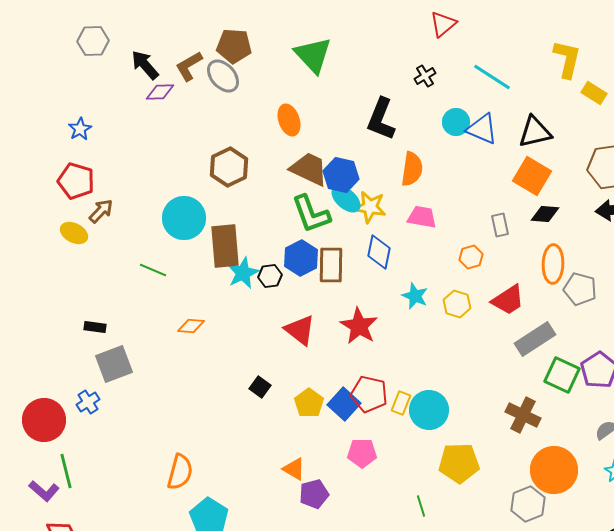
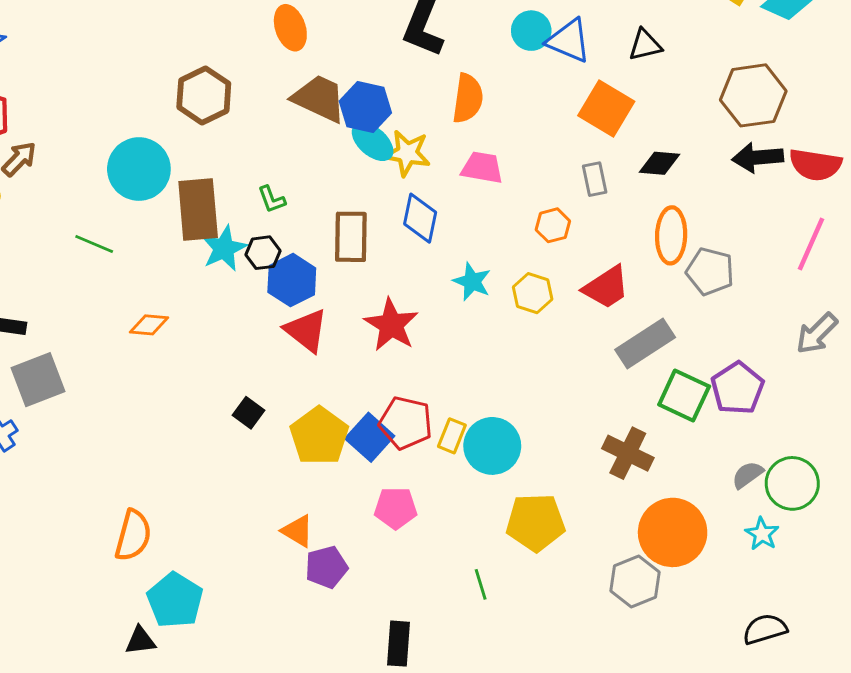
black triangle: (535, 132) -> (645, 45), size x0.7
orange square: (532, 176) -> (606, 108), moved
green L-shape: (311, 214) -> (272, 199), moved, size x0.5
blue hexagon: (301, 258) -> (292, 280), moved
yellow pentagon: (309, 403) -> (319, 436), size x1.4

